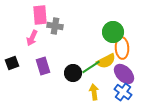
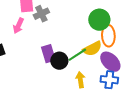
gray cross: (55, 26) -> (41, 14), turned -35
purple rectangle: (43, 66) -> (48, 54), moved
blue cross: (123, 92) -> (109, 80), turned -30

